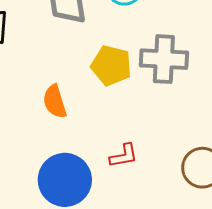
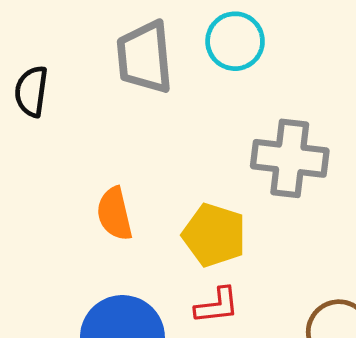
yellow pentagon: (111, 65) -> (214, 235), moved

